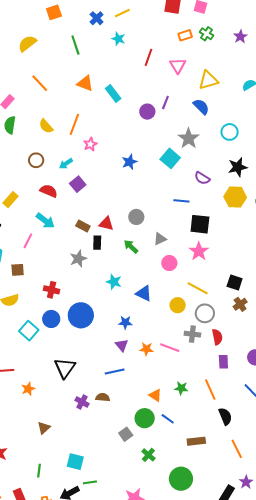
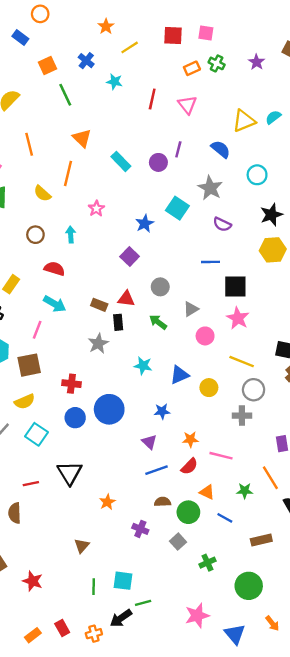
orange square: (54, 12) -> (47, 66), moved
yellow line: (122, 13) -> (130, 47), moved
yellow triangle: (208, 80) -> (244, 121), moved
orange line: (40, 83) -> (29, 144), turned 36
orange triangle: (85, 83) -> (82, 138), turned 30
cyan rectangle: (113, 94) -> (121, 161), moved
orange line: (74, 124) -> (68, 173), moved
cyan square: (170, 158) -> (177, 208), moved
cyan arrow: (66, 164) -> (71, 234), turned 128
purple semicircle: (202, 178) -> (222, 224), moved
purple square: (78, 184) -> (130, 257), moved
brown square: (18, 270) -> (29, 365), size x1.5
blue triangle: (144, 293) -> (179, 375), turned -42
yellow circle: (178, 305) -> (209, 388), moved
cyan square: (29, 331) -> (37, 434), moved
red semicircle: (217, 337) -> (189, 466), moved, turned 63
purple triangle: (122, 345) -> (149, 442), moved
pink line: (170, 348) -> (221, 456), moved
black triangle: (65, 368) -> (70, 473), moved
green star: (181, 388) -> (245, 491), moved
orange star: (28, 389) -> (107, 502), moved
brown semicircle: (103, 397) -> (163, 502), moved
purple cross: (82, 402) -> (140, 529), moved
green circle: (145, 418) -> (188, 512), moved
green cross: (148, 455) -> (207, 563), turned 32
green line: (39, 471) -> (94, 587), moved

